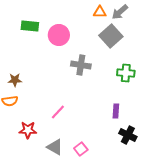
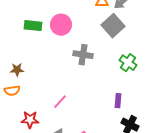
green rectangle: (30, 26) -> (33, 26), moved
green cross: (126, 73) -> (128, 63), turned 30

